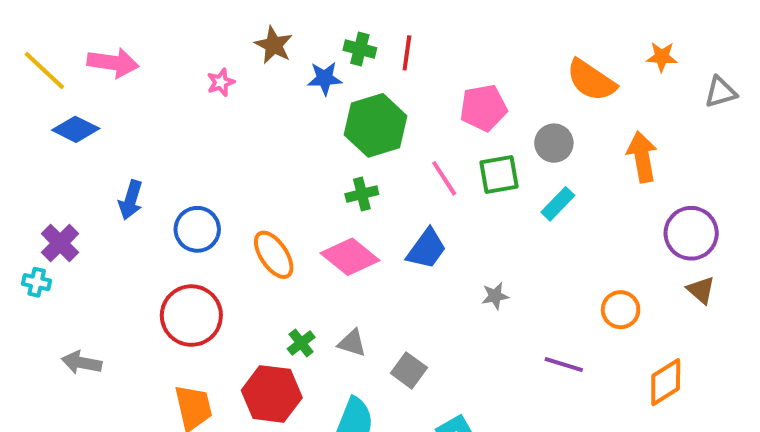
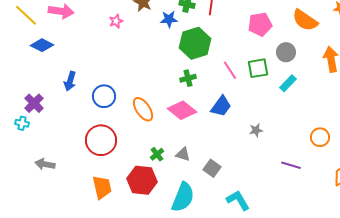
pink pentagon: (483, 108) -> (260, 24), moved

